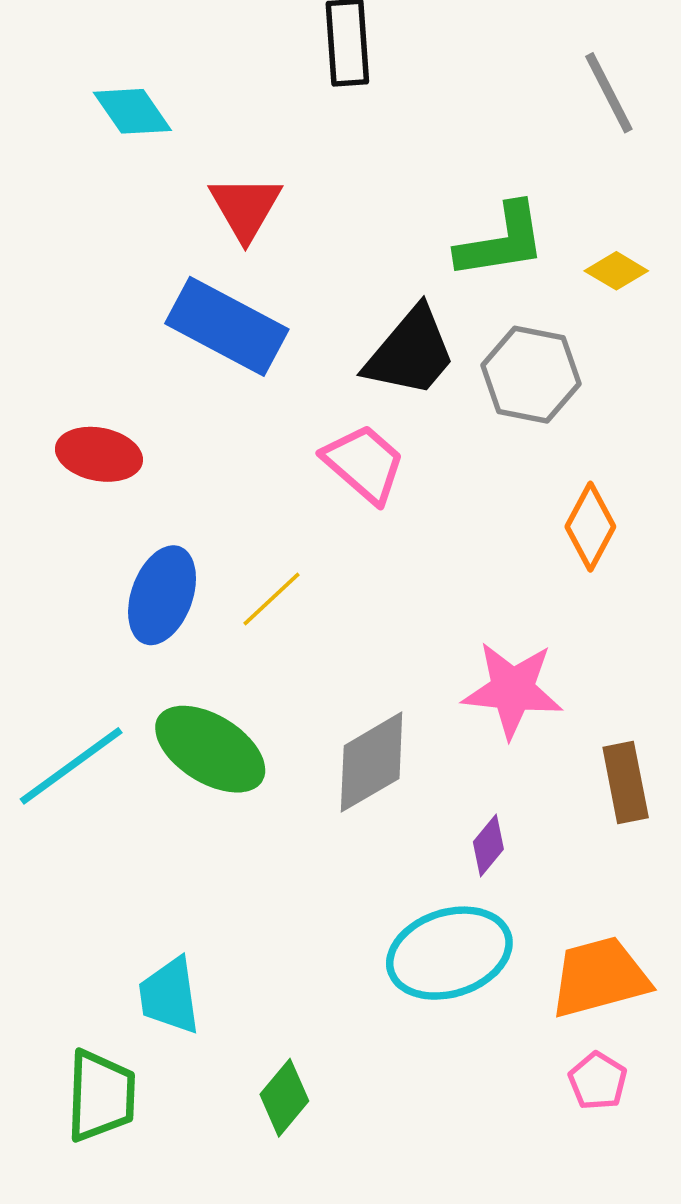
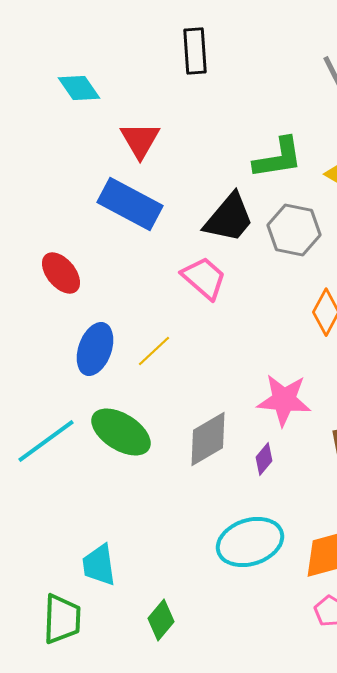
red ellipse: (99, 454) -> (61, 273), turned 39
purple diamond: (488, 846) -> (264, 459), moved

